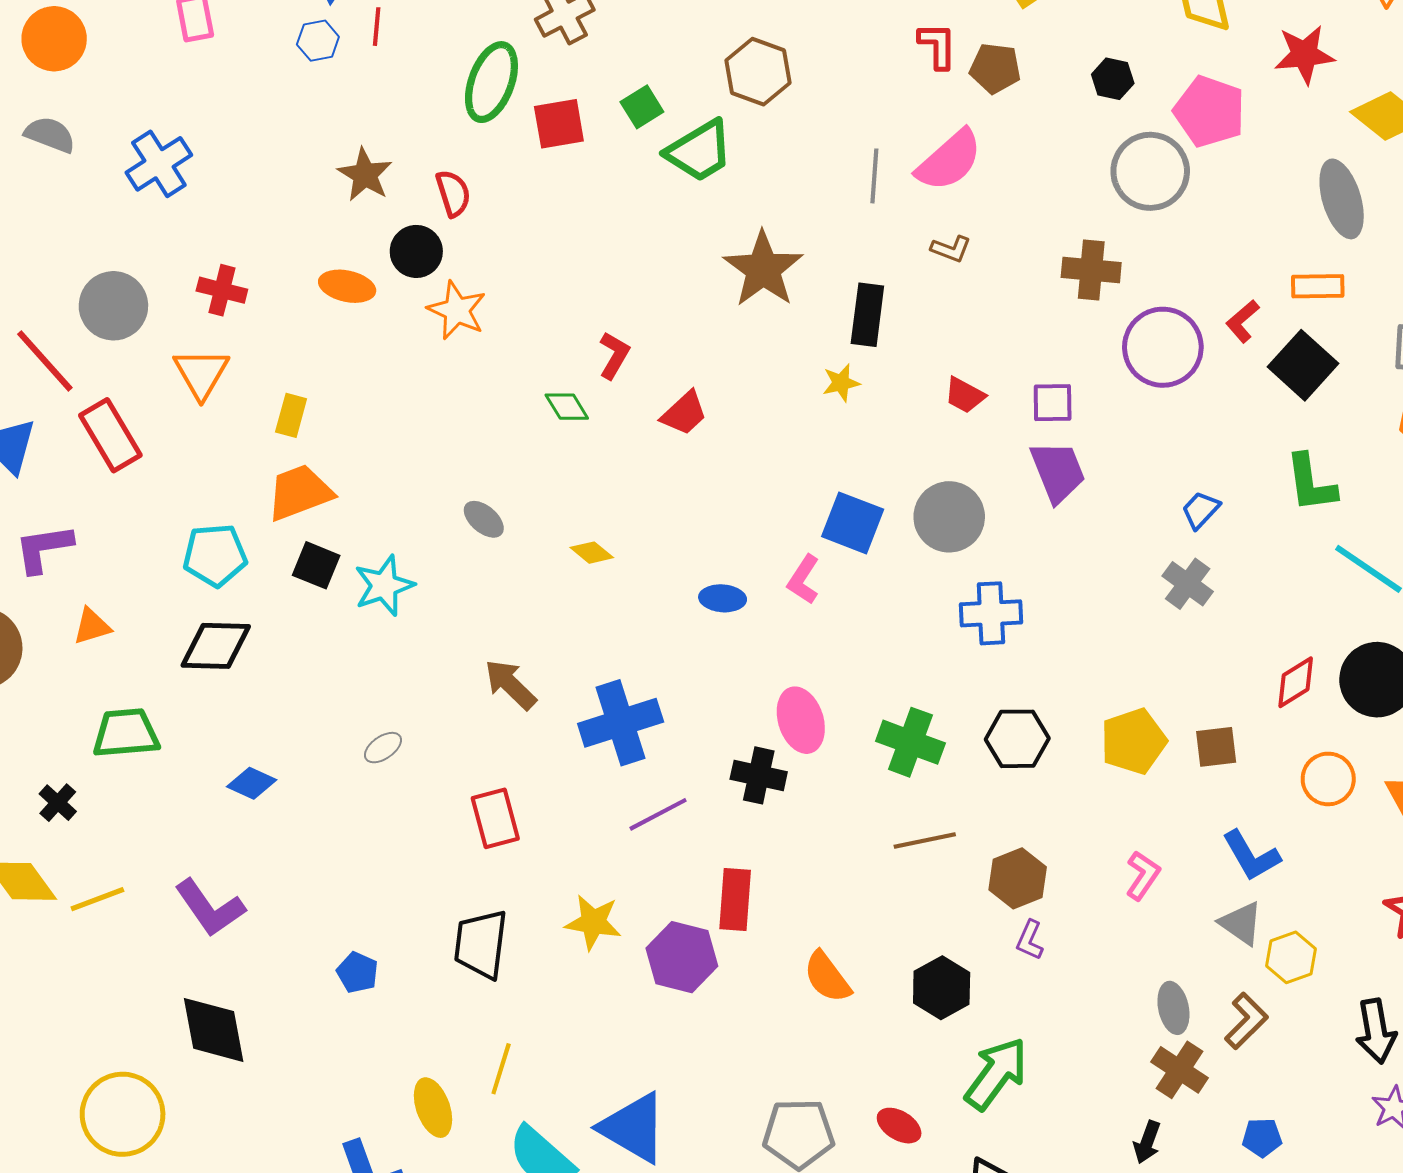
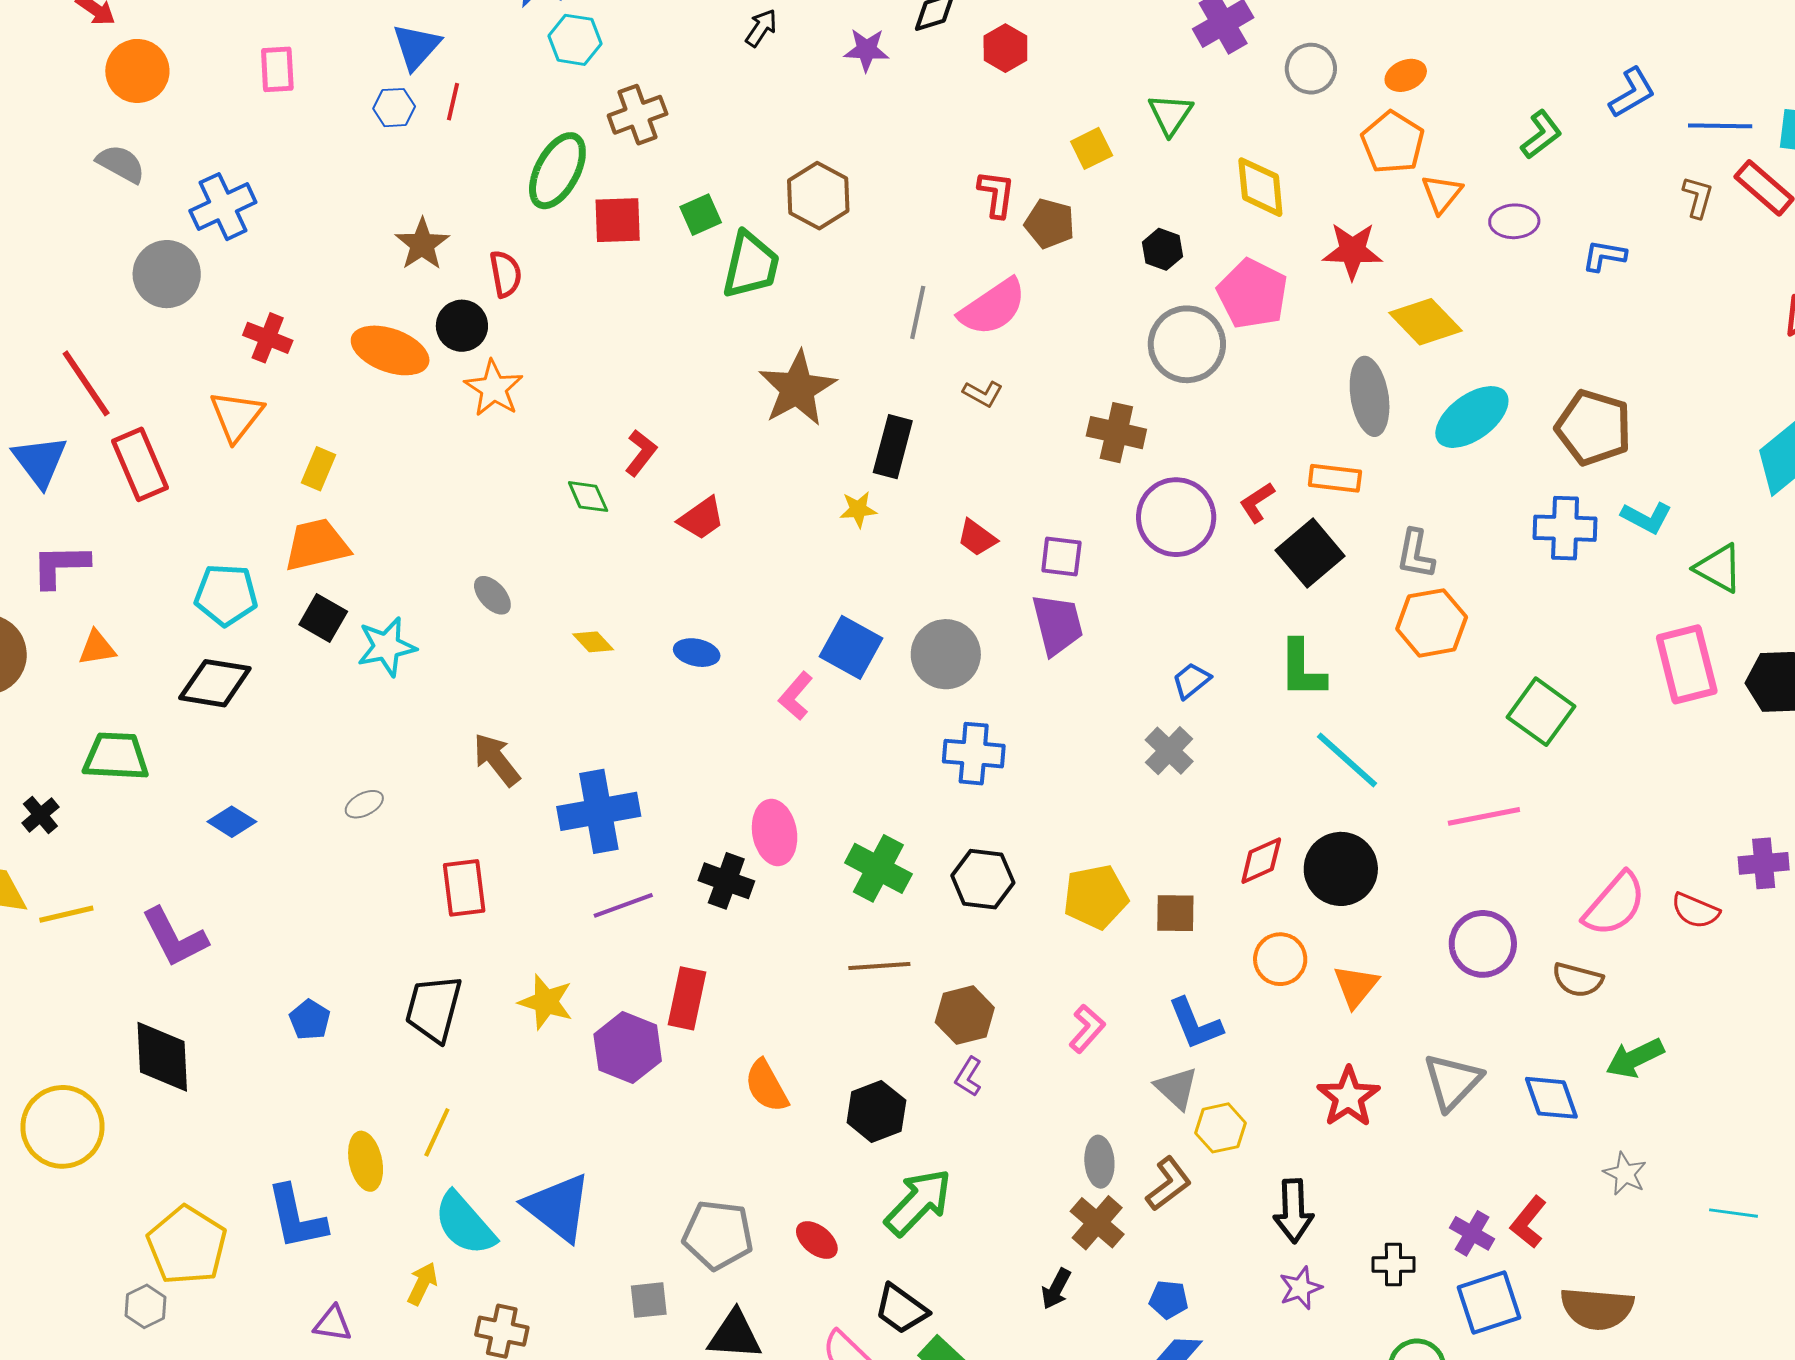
green trapezoid: (699, 151) -> (751, 265), turned -54
orange ellipse: (347, 286) -> (390, 350), size x1.4
gray circle: (113, 306) -> (167, 274), moved
blue ellipse: (723, 598) -> (697, 653), moved

